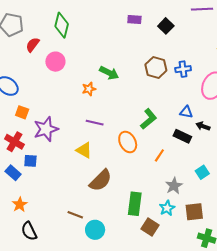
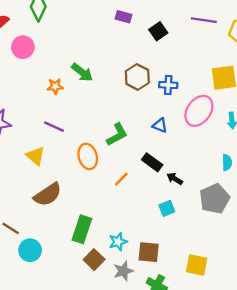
blue triangle: (186, 112) -> (160, 125), moved
black arrow: (203, 126) -> (175, 179), moved
gray star: (174, 186) -> (123, 271), moved

